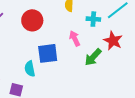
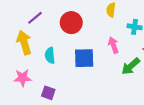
cyan semicircle: (30, 69) -> (50, 55), moved

